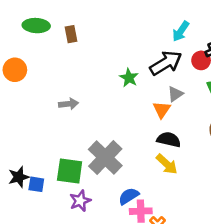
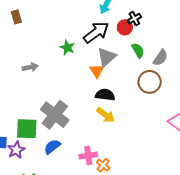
gray triangle: (175, 94) -> (107, 57), size x1.5
gray arrow: (69, 104) -> (30, 67), moved
blue semicircle: (129, 196) -> (52, 147), moved
purple star: (80, 201) -> (16, 150), moved

